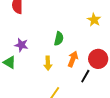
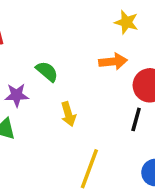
green semicircle: (59, 39) -> (47, 72), moved, turned -48
orange arrow: (73, 59) -> (113, 61), moved, turned 77

